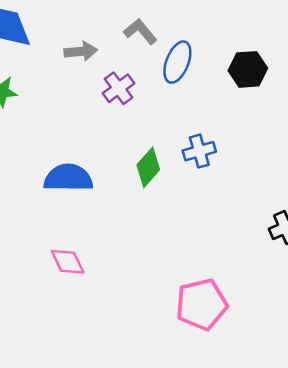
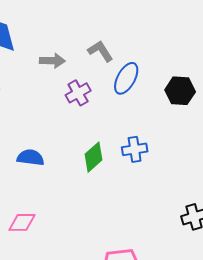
blue semicircle: (68, 178) -> (31, 158), size x0.7
pink diamond: (68, 262) -> (22, 222), turned -72

